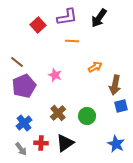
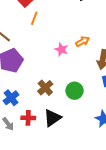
orange line: (72, 41) -> (34, 18), moved, turned -72
pink star: (55, 75) -> (61, 49), moved

